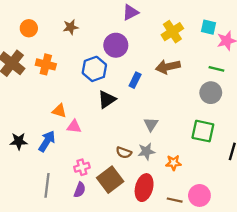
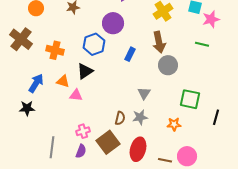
orange cross: (46, 64) -> (55, 50), moved
brown arrow: (168, 67) -> (159, 42), turned -90
gray circle: (211, 93) -> (168, 65), moved
black triangle: (107, 99) -> (85, 71), moved
blue arrow: (47, 141) -> (36, 83), moved
brown semicircle: (124, 153) -> (120, 118), turned -96
orange star: (173, 163) -> (174, 124), moved

